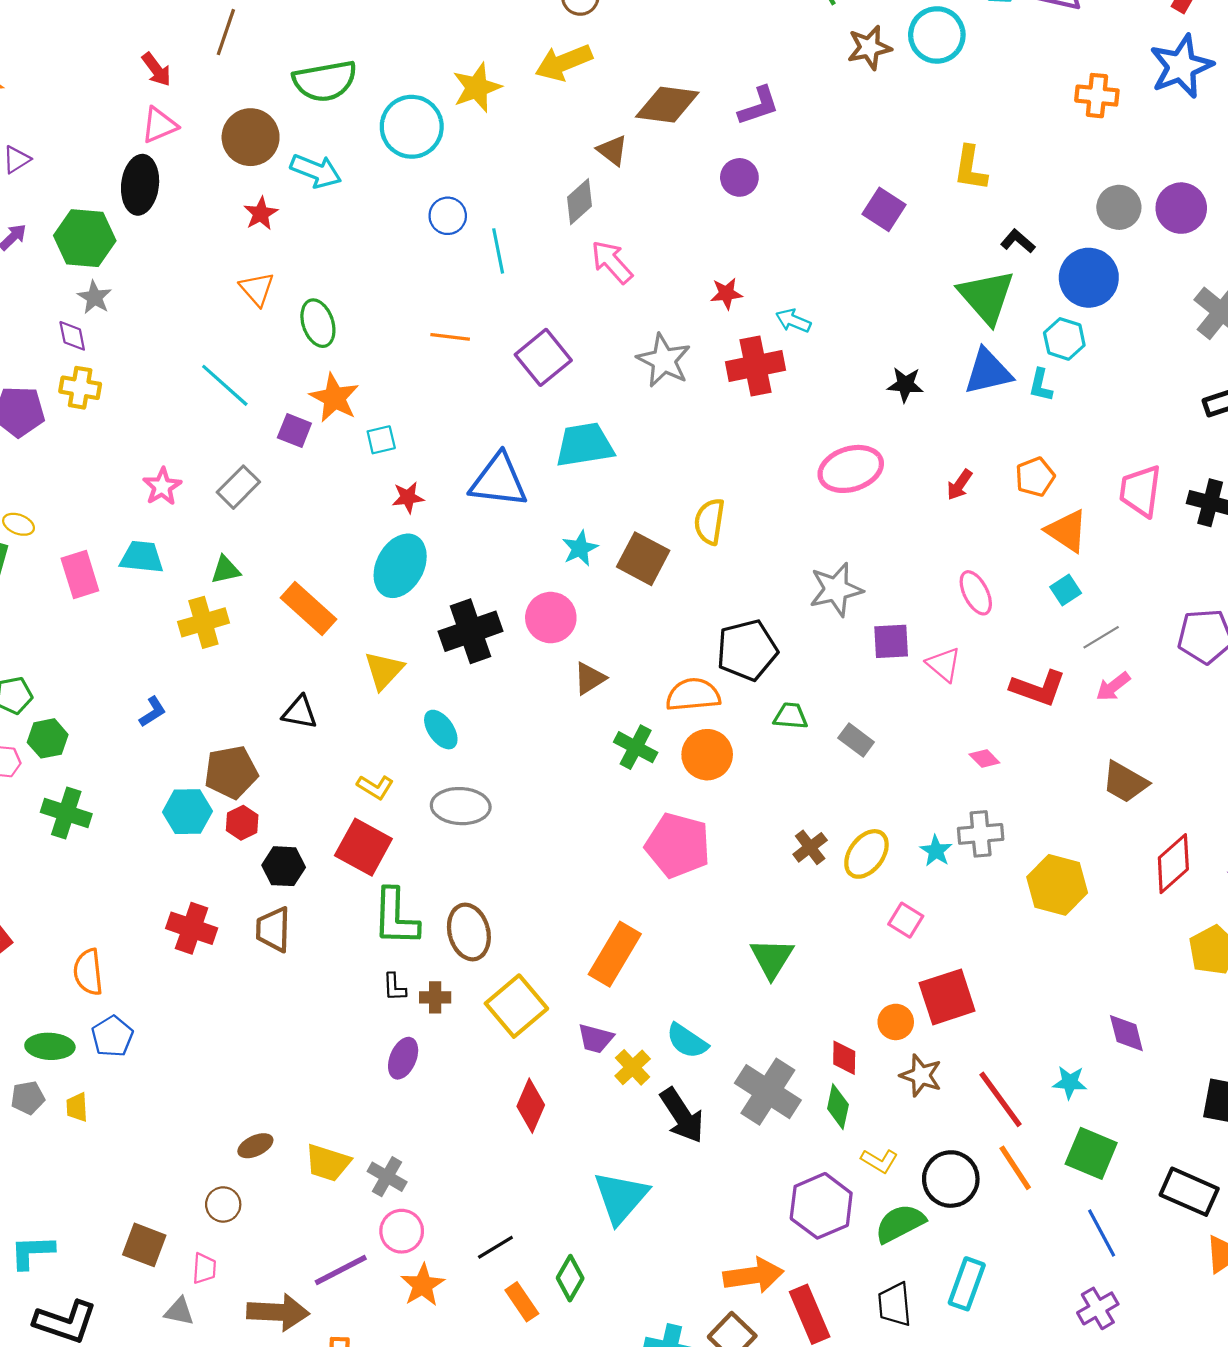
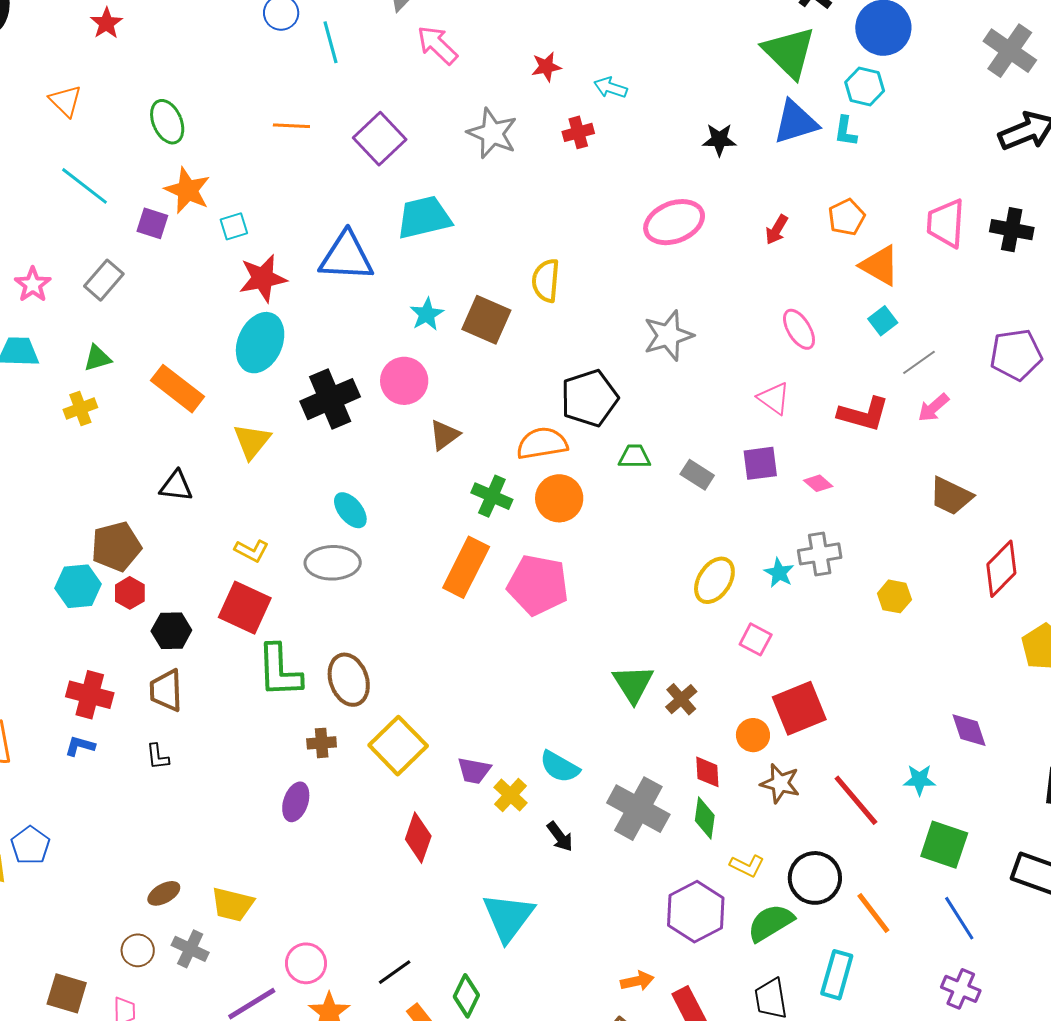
orange triangle: (257, 289) -> (65, 101), moved
red cross: (755, 366) -> (578, 132), size x0.6
red star: (408, 497) -> (263, 278), size x1.6
yellow cross: (203, 622) -> (80, 409), size x0.7
purple square: (891, 641) -> (760, 463), moved
blue L-shape: (153, 712) -> (80, 746), moved, turned -128
cyan ellipse: (441, 730) -> (350, 510), moved
brown cross: (810, 847) -> (681, 699), moved
yellow hexagon: (1057, 885) -> (894, 596), size x0.6
orange rectangle: (615, 954) -> (466, 567), moved
black L-shape: (394, 987) -> (158, 757), moved
blue pentagon: (112, 1036) -> (30, 845), moved
black arrow: (682, 1115) -> (560, 837), size x0.6
orange line: (1015, 1168) -> (873, 913), moved
gray cross: (387, 1177) -> (190, 949), moved
orange arrow: (753, 1275) -> (637, 981), size x0.6
purple cross: (1098, 1308) -> (961, 989), turned -33

